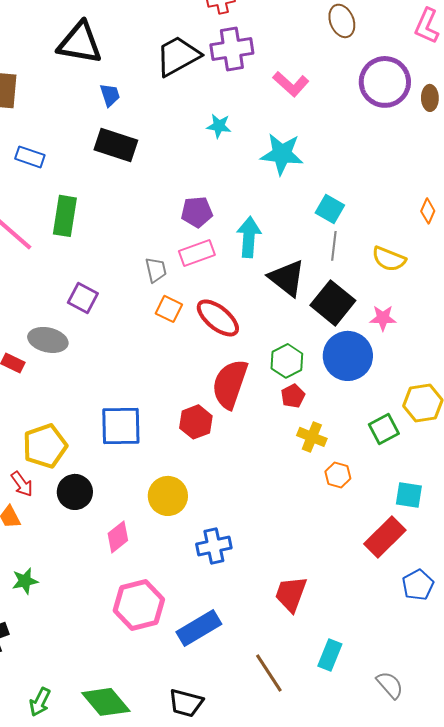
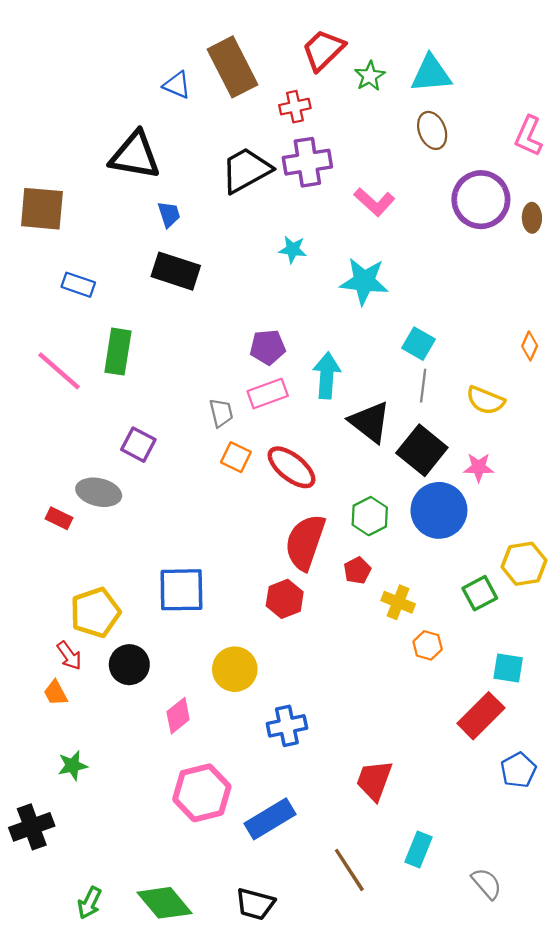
red pentagon: (293, 396) -> (357, 571), moved
red hexagon: (196, 422) -> (285, 599), moved

